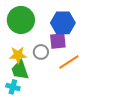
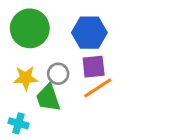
purple square: (58, 41) -> (94, 67), moved
green trapezoid: (20, 70) -> (48, 98), moved

